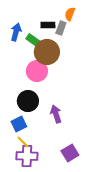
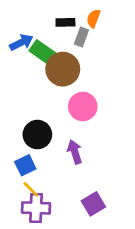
black rectangle: (48, 25) -> (65, 22), moved
blue arrow: (16, 32) -> (21, 42), turned 48
green rectangle: (33, 40) -> (44, 53), size x1.5
pink circle: (37, 71) -> (83, 106), moved

